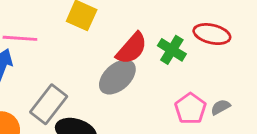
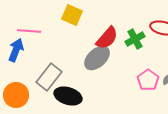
green cross: (172, 50) -> (135, 39), turned 30

